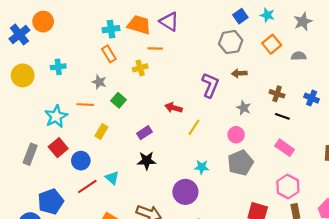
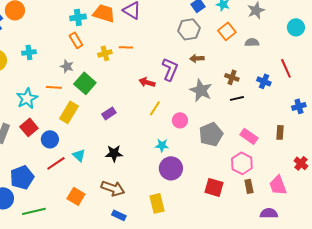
orange line: (155, 49) -> (126, 47), moved
green square: (119, 100) -> (85, 83), size x1.5
red arrow: (174, 108) -> (147, 82), moved
gray star: (244, 108) -> (201, 90), size x1.6
black line: (282, 116) -> (237, 98), turned -32
yellow rectangle: (101, 132) -> (69, 112), size x1.5
pink circle: (236, 135) -> (180, 120), moved
pink rectangle: (285, 148) -> (249, 136), moved
black star: (147, 161) -> (114, 153), moved
gray pentagon: (240, 163) -> (211, 134), moved
purple circle: (185, 192) -> (171, 168), moved

